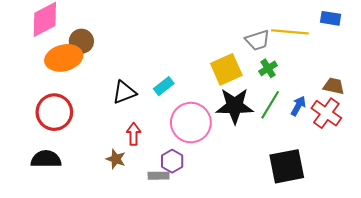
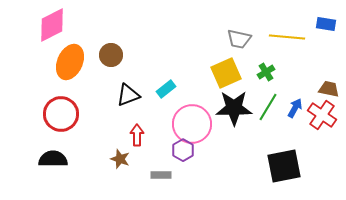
gray trapezoid: (258, 40) -> (239, 39), moved, turned 30
brown circle: (81, 41) -> (111, 55), moved
orange ellipse: (64, 58) -> (70, 62), turned -52
purple hexagon: (172, 161) -> (183, 150), moved

